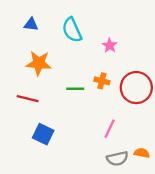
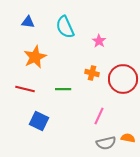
orange star: (39, 63) -> (35, 57), turned -30
green line: (75, 89) -> (63, 89), moved

